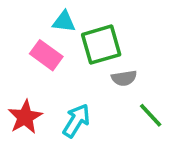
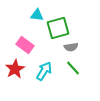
pink rectangle: (46, 55) -> (25, 45), moved
green line: (151, 115) -> (73, 68), moved

